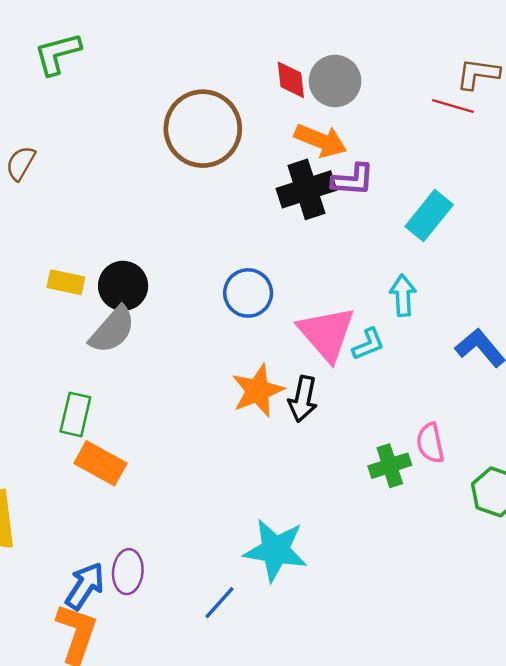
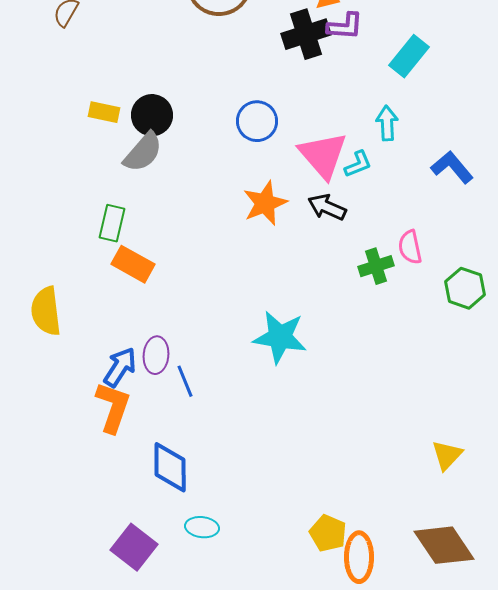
black arrow: (303, 399) -> (327, 207), moved, turned 102
blue line: (219, 603) -> (185, 381), moved, turned -64

